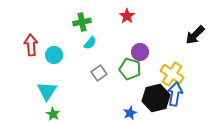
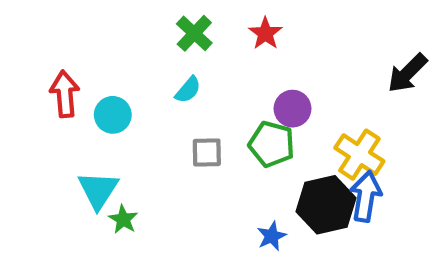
green cross: (82, 22) -> (194, 33), moved, turned -36
gray square: (99, 73) -> (207, 152), turned 35
green star: (53, 114) -> (123, 219), moved

